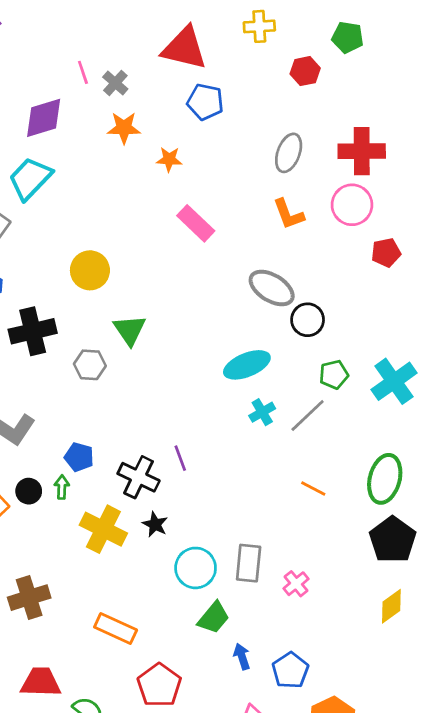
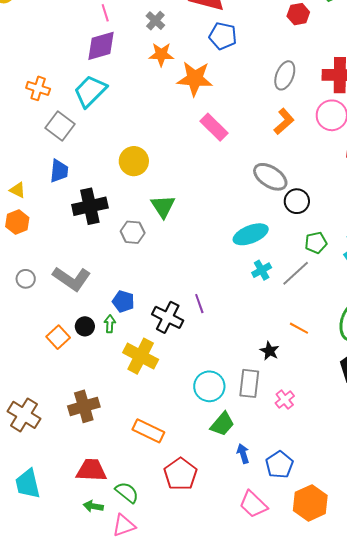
pink line: (83, 72) -> (105, 13), moved
orange star: (169, 159) -> (195, 79), size x1.8
orange L-shape: (288, 214) -> (284, 121), turned -112
black star: (155, 524) -> (270, 351), moved

